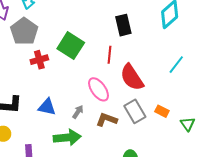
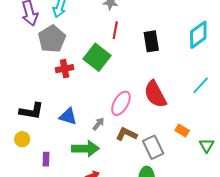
red line: (109, 55) -> (115, 30), moved
pink ellipse: (99, 89) -> (121, 103), turned 60
gray rectangle: (135, 111) -> (153, 147), moved

